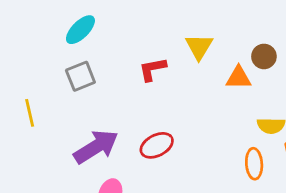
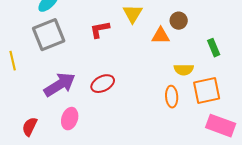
gray square: (80, 76) -> (49, 35), size x1.5

